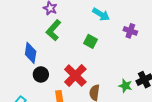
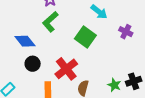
green square: (91, 41) -> (85, 37), size x1.5
blue diamond: (31, 53) -> (25, 41), turned -55

